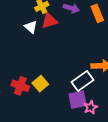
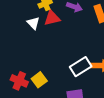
white rectangle: (83, 81) -> (81, 67), moved

